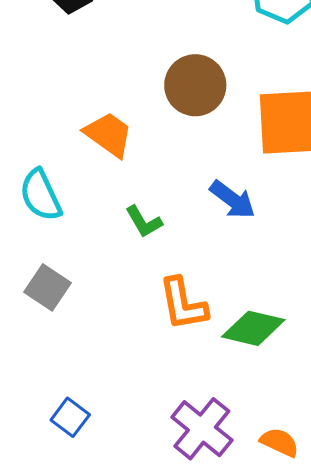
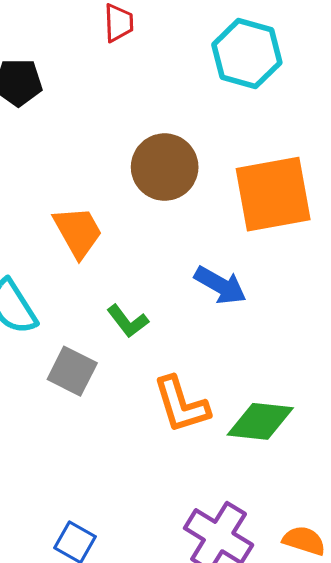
orange trapezoid: (109, 134) -> (78, 232), turned 32
gray square: (47, 287) -> (72, 371), moved

